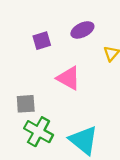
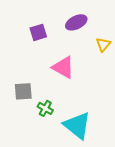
green cross: (39, 132) -> (45, 108), moved, size x0.6

